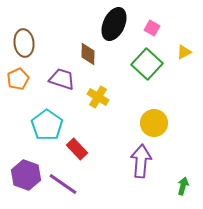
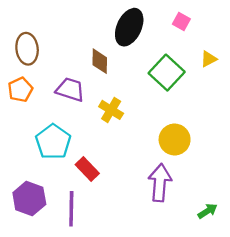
pink square: (152, 28) -> (181, 21), moved
purple line: (63, 184) -> (71, 209), turned 56
green arrow: (183, 186) -> (207, 211), turned 42

